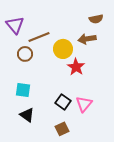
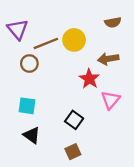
brown arrow: (87, 39) -> (108, 59), moved
yellow circle: (63, 49) -> (74, 40), moved
pink triangle: (84, 104) -> (110, 100), moved

